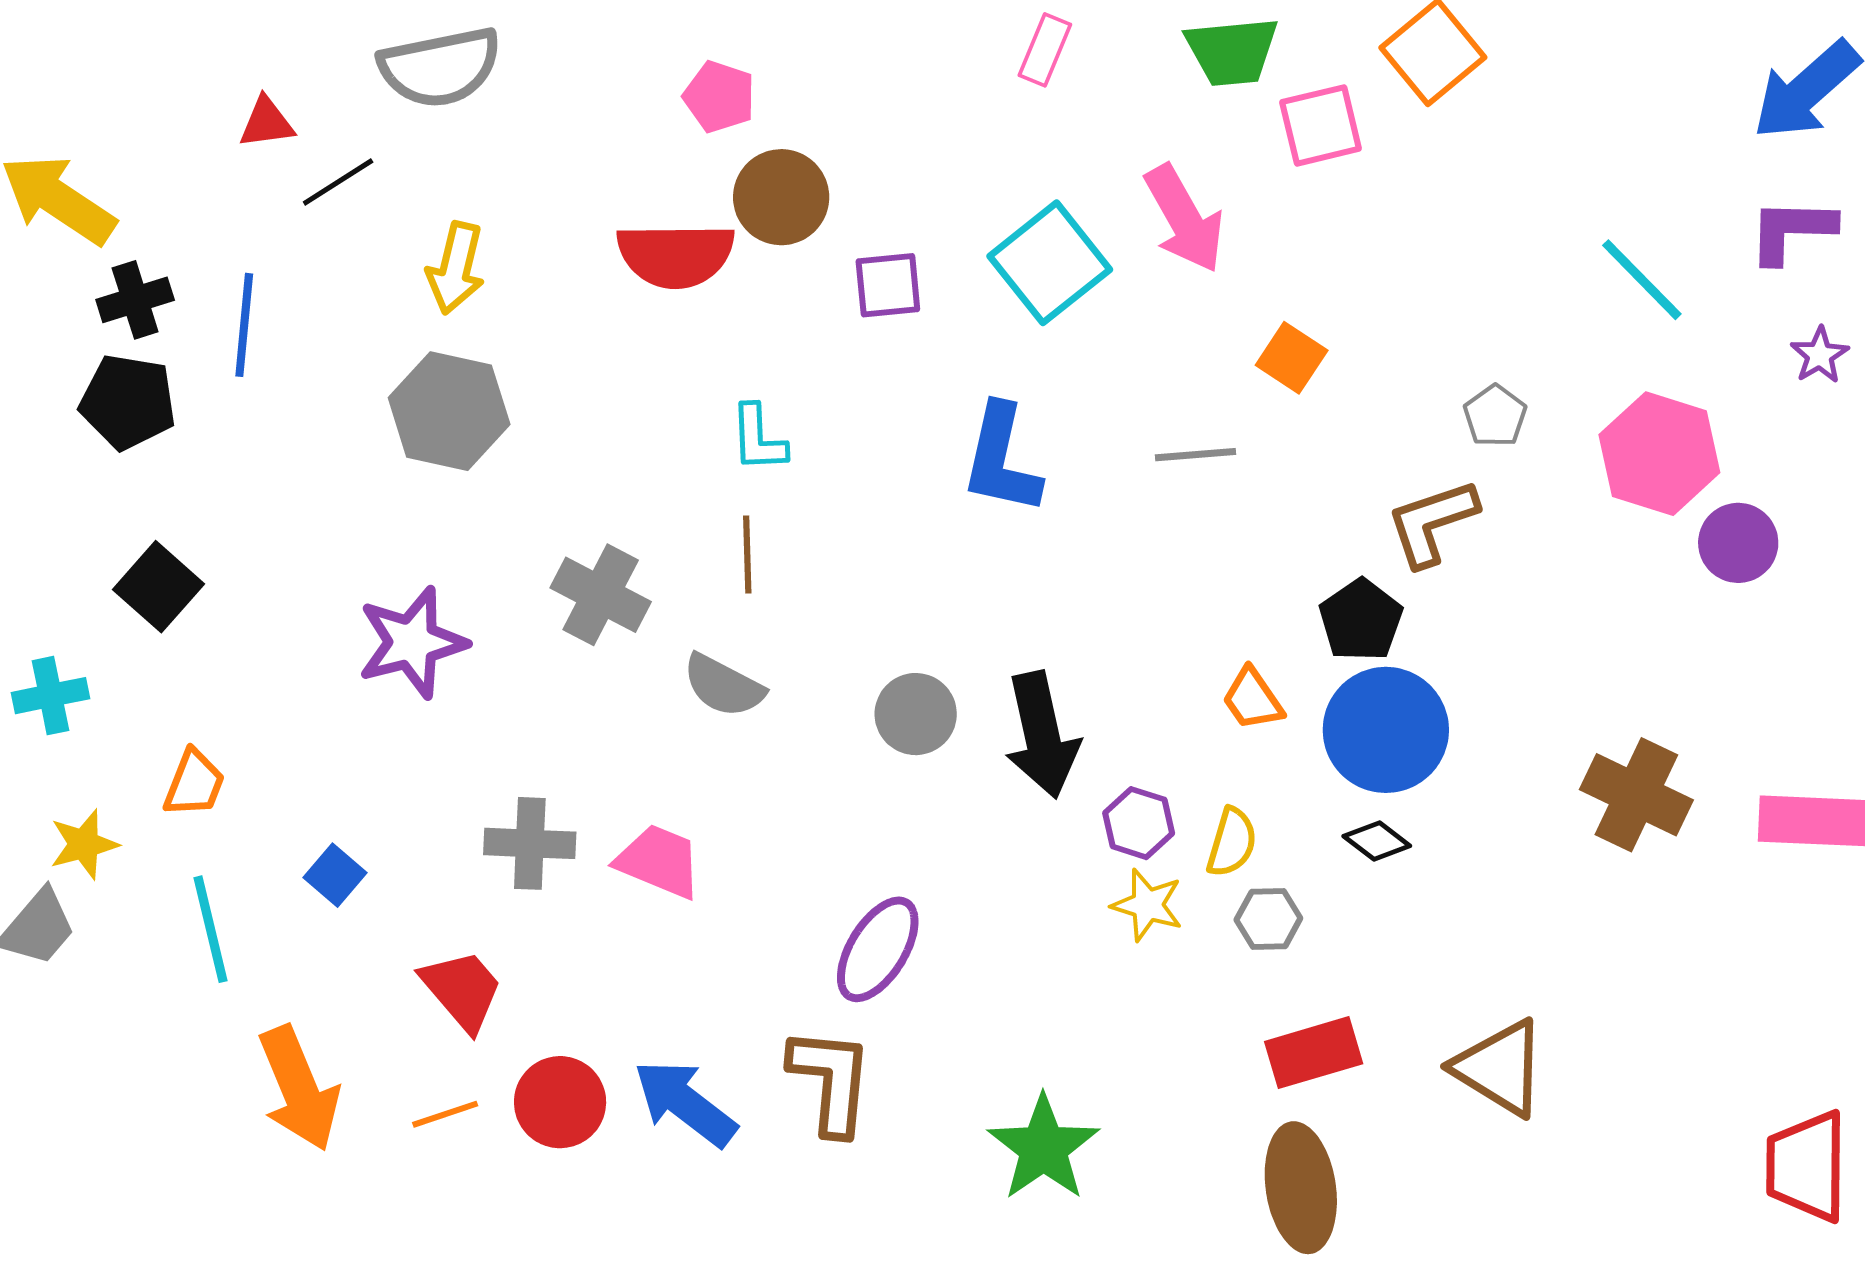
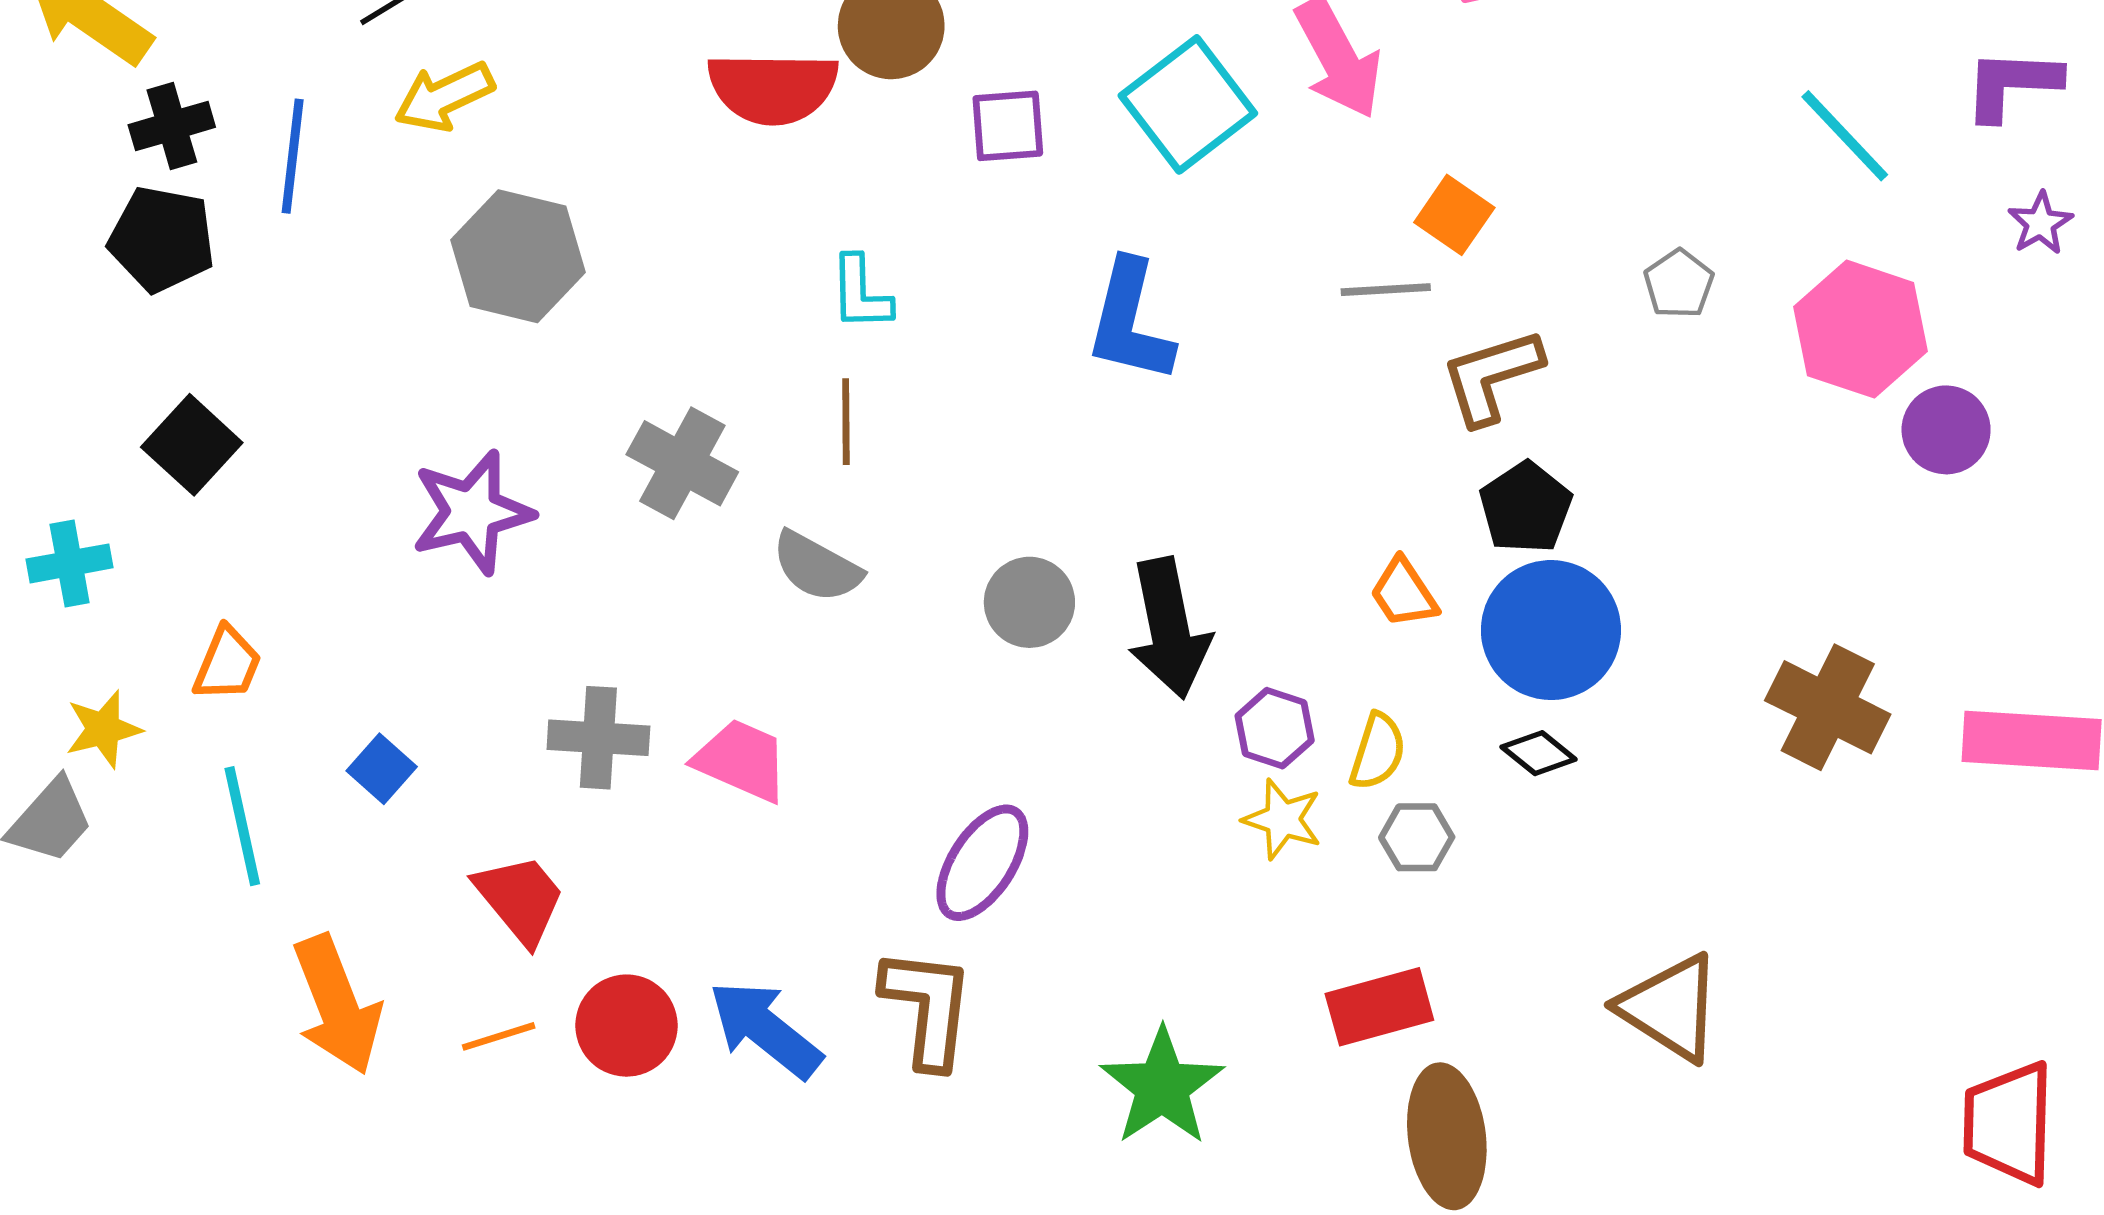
yellow arrow: (456, 268) -> (444, 97), moved, turned 50
gray line: (1195, 455) -> (1386, 290), moved
brown L-shape: (1432, 523) -> (1491, 376), moved
red rectangle: (1314, 1053) -> (1379, 1007), moved

